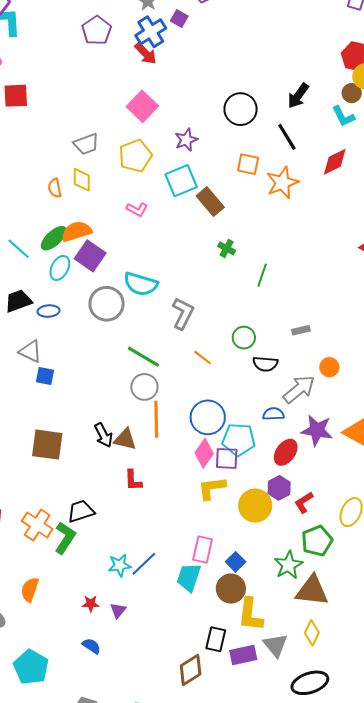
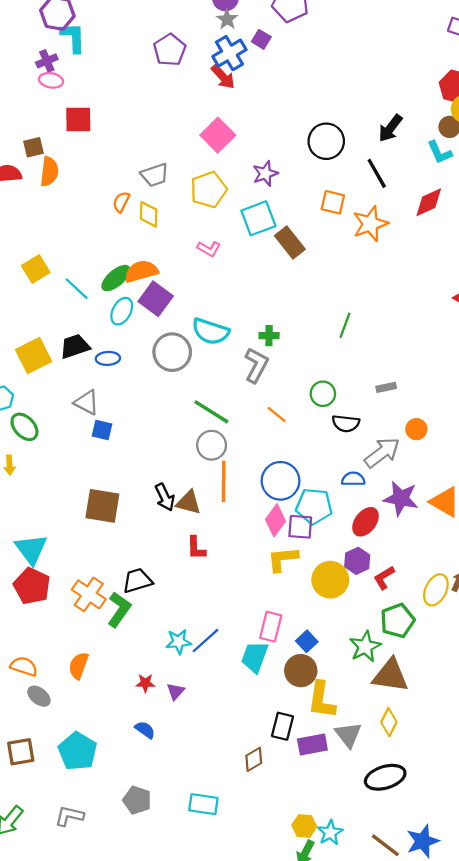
orange semicircle: (55, 188) -> (121, 202), moved, turned 36
green cross: (227, 248) -> (269, 336), moved, turned -30
brown diamond: (191, 670) -> (254, 759), size x0.7

